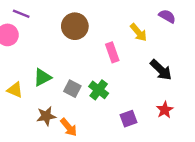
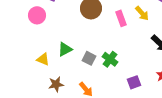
pink rectangle: (112, 52) -> (121, 18), moved
brown star: (46, 116) -> (56, 84), moved

